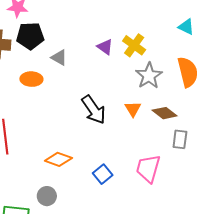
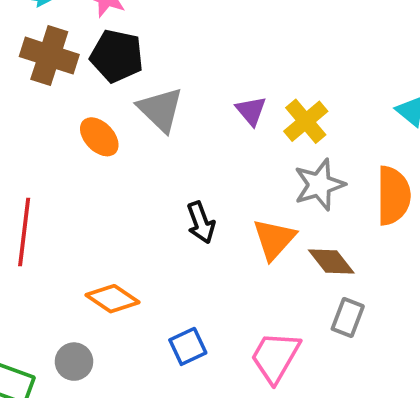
gray triangle: (59, 58) -> (160, 110), size x1.5
orange ellipse: (31, 79) -> (99, 137), turned 30
orange triangle: (133, 109) -> (274, 239), size x1.4
black arrow: (94, 110) -> (201, 223), size x0.7

